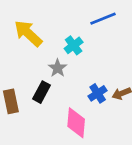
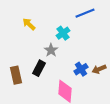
yellow arrow: (28, 33) -> (29, 24), size x0.6

